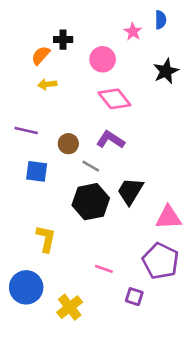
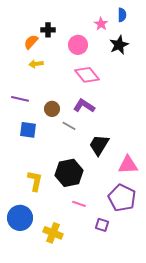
black star: (166, 71) -> (119, 45), moved
black hexagon: (91, 202) -> (69, 173), moved
yellow cross: (70, 307) -> (53, 233), turned -30

